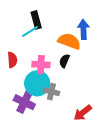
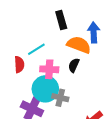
black rectangle: (36, 20) -> (61, 20), moved
cyan line: (30, 31) -> (36, 49), moved

